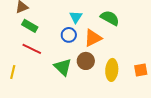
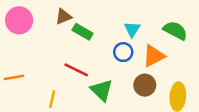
green rectangle: (30, 26) -> (83, 32), moved
green triangle: (63, 67) -> (102, 90), moved

